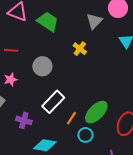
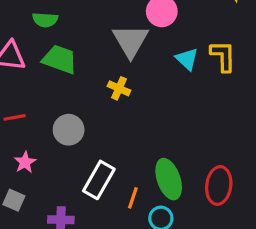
gray triangle: (94, 21) -> (130, 41), size x1.4
green ellipse: (96, 112) -> (169, 179), turned -50

